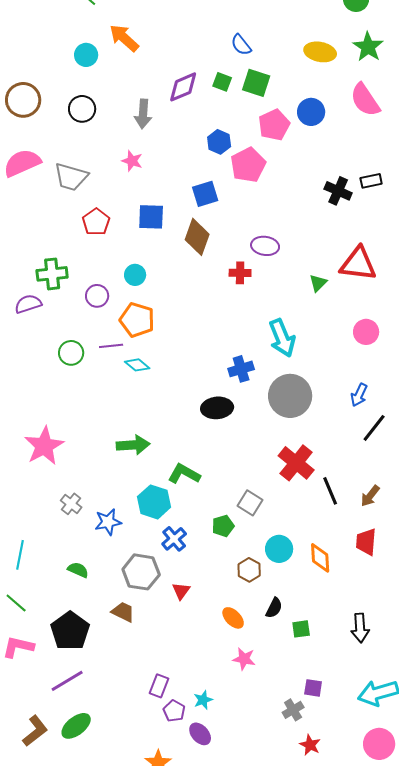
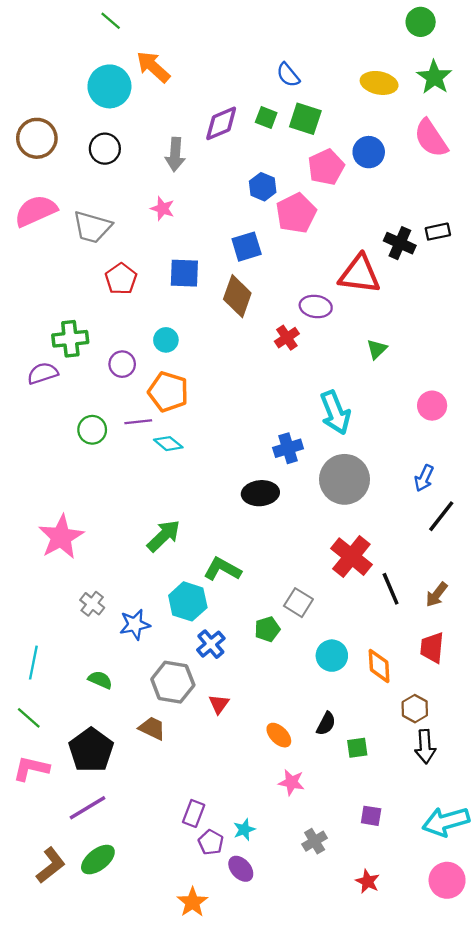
cyan circle: (86, 55) -> (109, 86), size x1.6
red triangle: (358, 264) -> (359, 274), moved
red cross: (240, 273) -> (287, 338), turned -35
green arrow: (133, 445) -> (164, 536), turned -40
brown hexagon: (249, 570) -> (415, 709), moved
gray cross: (293, 710) -> (315, 841), moved

